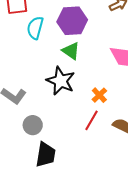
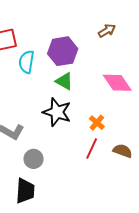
black trapezoid: (46, 155) -> (25, 191), moved

